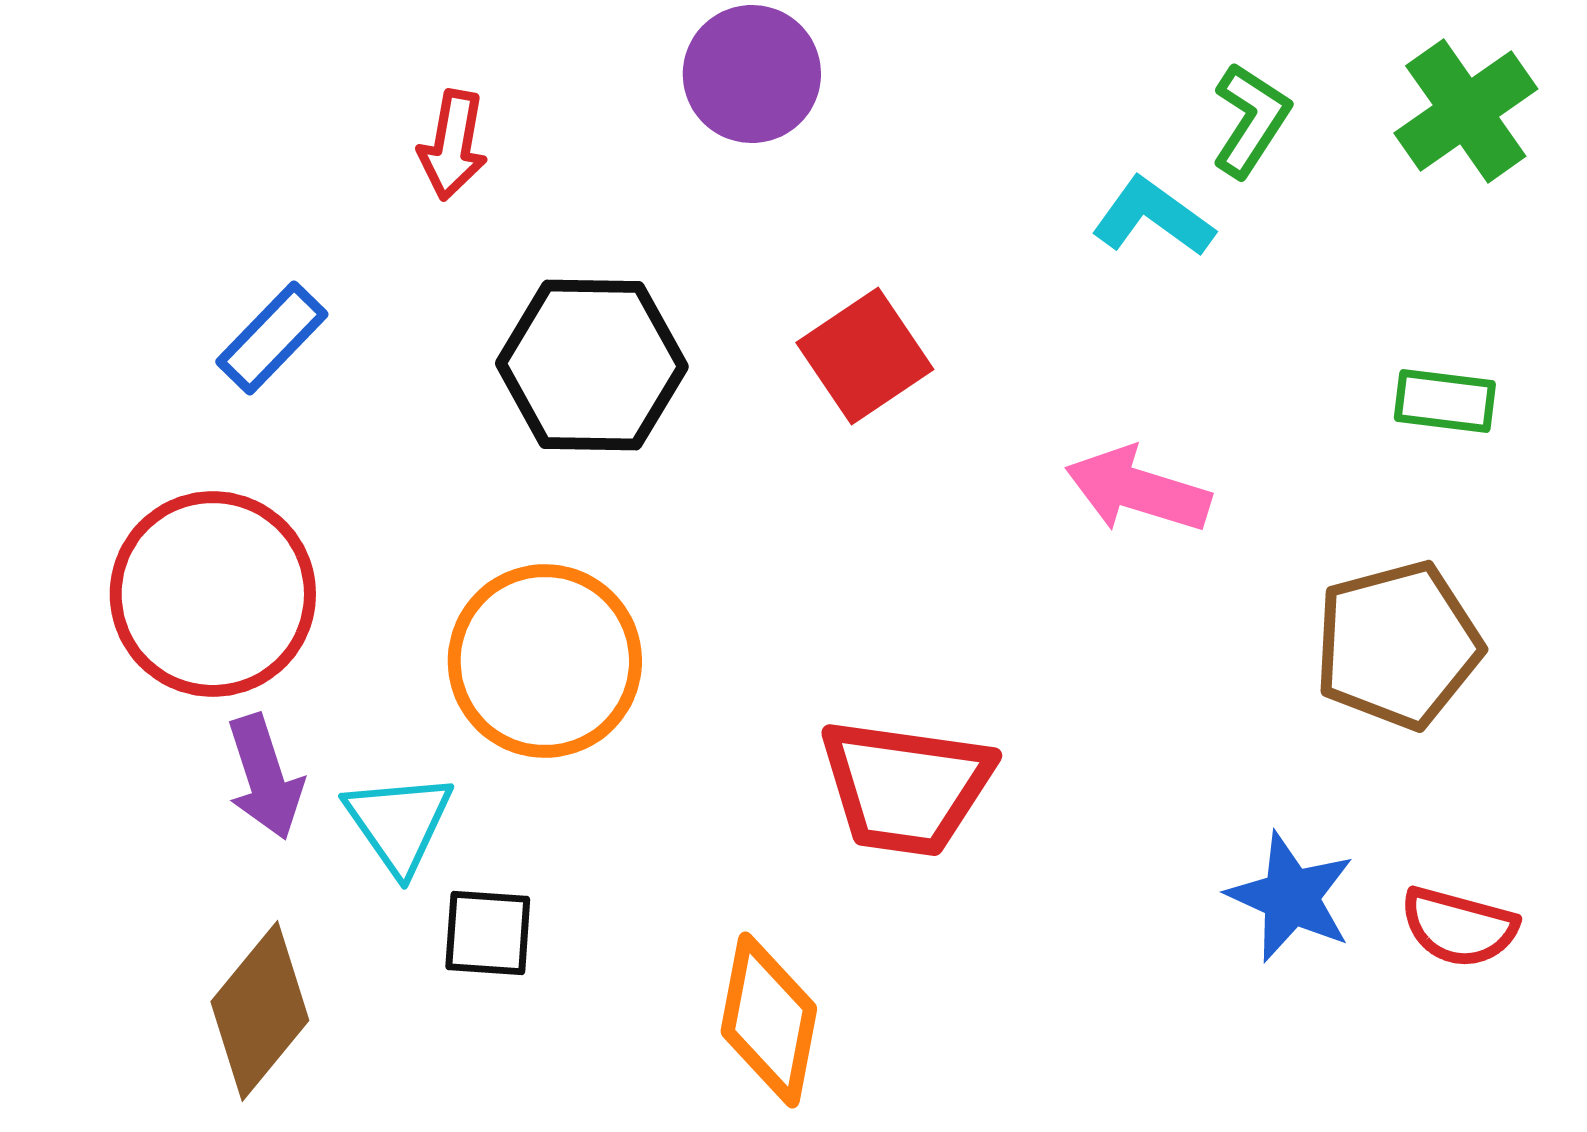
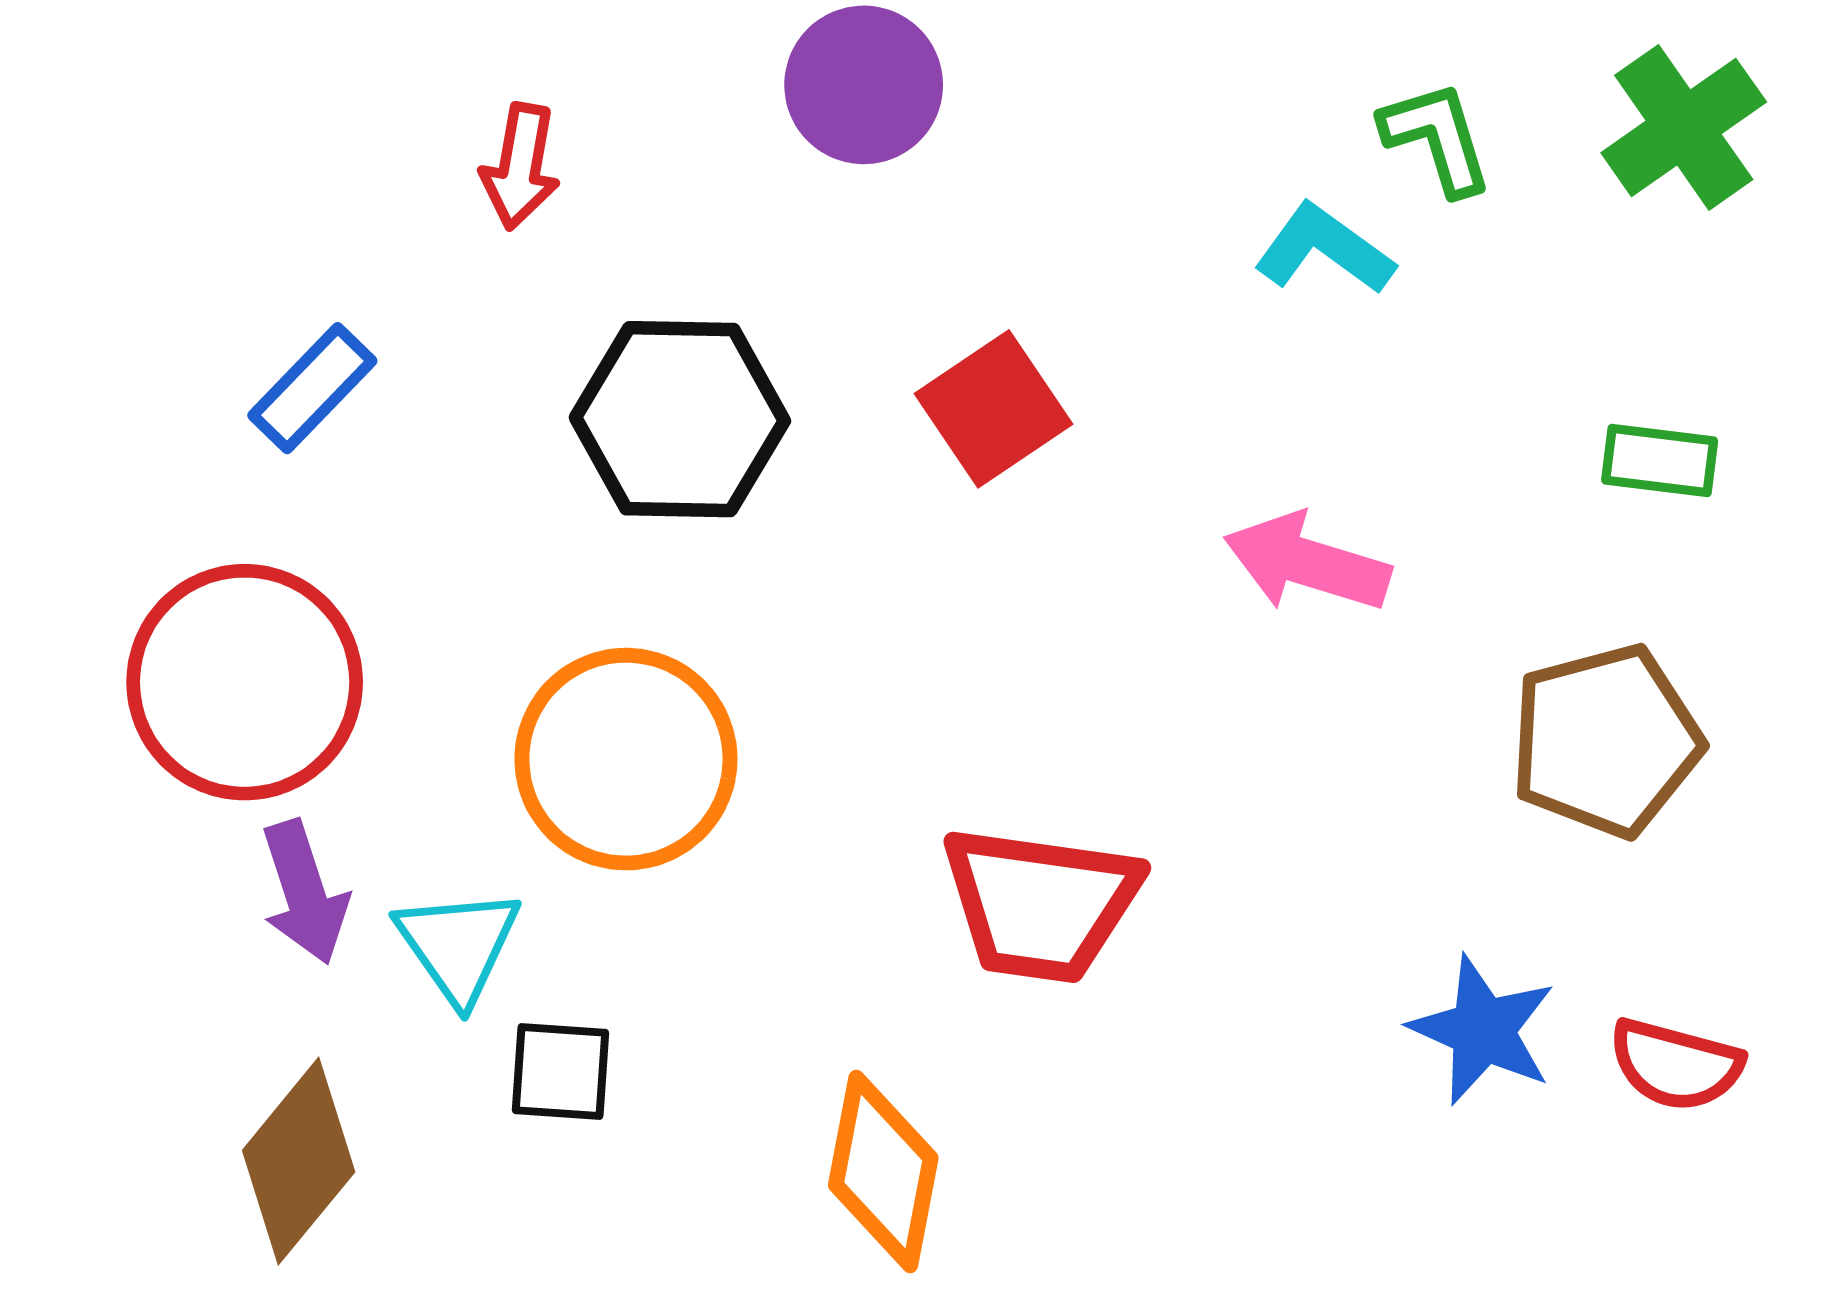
green L-shape: (1251, 120) -> (1437, 138), turned -50

